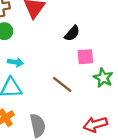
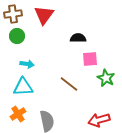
black semicircle: (72, 33) -> (78, 38), turned -133

